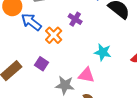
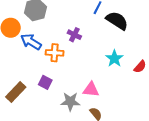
orange cross: (54, 35) -> (55, 53), turned -36
cyan star: (103, 52) -> (114, 58), moved, turned 30

